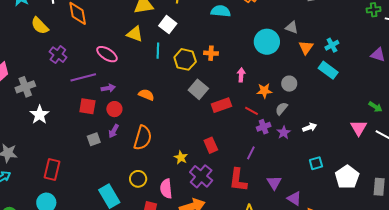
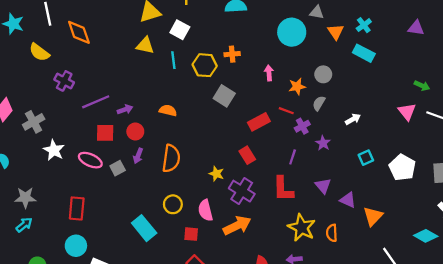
pink ellipse: (107, 54) -> (90, 160), moved
red rectangle: (221, 105) -> (259, 122), moved
purple star: (284, 133) -> (323, 143), moved

